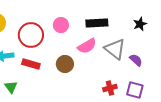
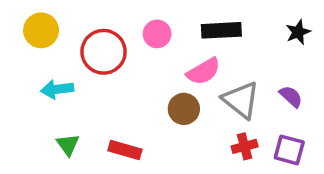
gray triangle: (115, 49) -> (241, 100), moved
red rectangle: (31, 64) -> (125, 150), moved
brown circle: (65, 64) -> (184, 109), moved

